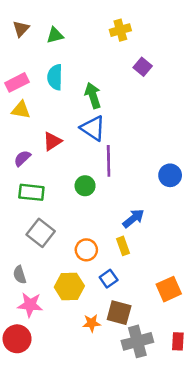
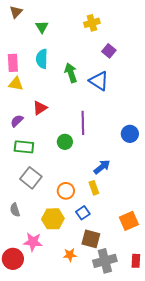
brown triangle: (21, 29) -> (16, 12), moved
green triangle: (55, 35) -> (42, 27), turned -48
pink rectangle: (17, 82) -> (13, 63), turned -66
blue triangle: (93, 128) -> (99, 81), moved
pink star: (30, 305) -> (33, 242), moved
orange star: (92, 323) -> (70, 255), moved

